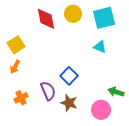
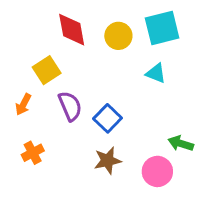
yellow circle: (73, 14) -> (118, 36), moved
yellow square: (16, 45) -> (47, 70), moved
purple semicircle: (48, 91) -> (70, 106), moved
brown star: (69, 103) -> (108, 161), turned -30

